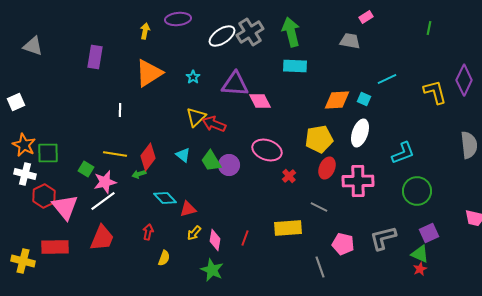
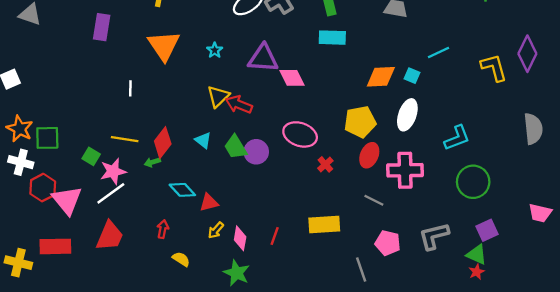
orange triangle: (149, 73) -> (164, 46), turned -32
gray line: (319, 207) -> (374, 200), moved
yellow semicircle: (164, 258) -> (181, 259), turned -77

